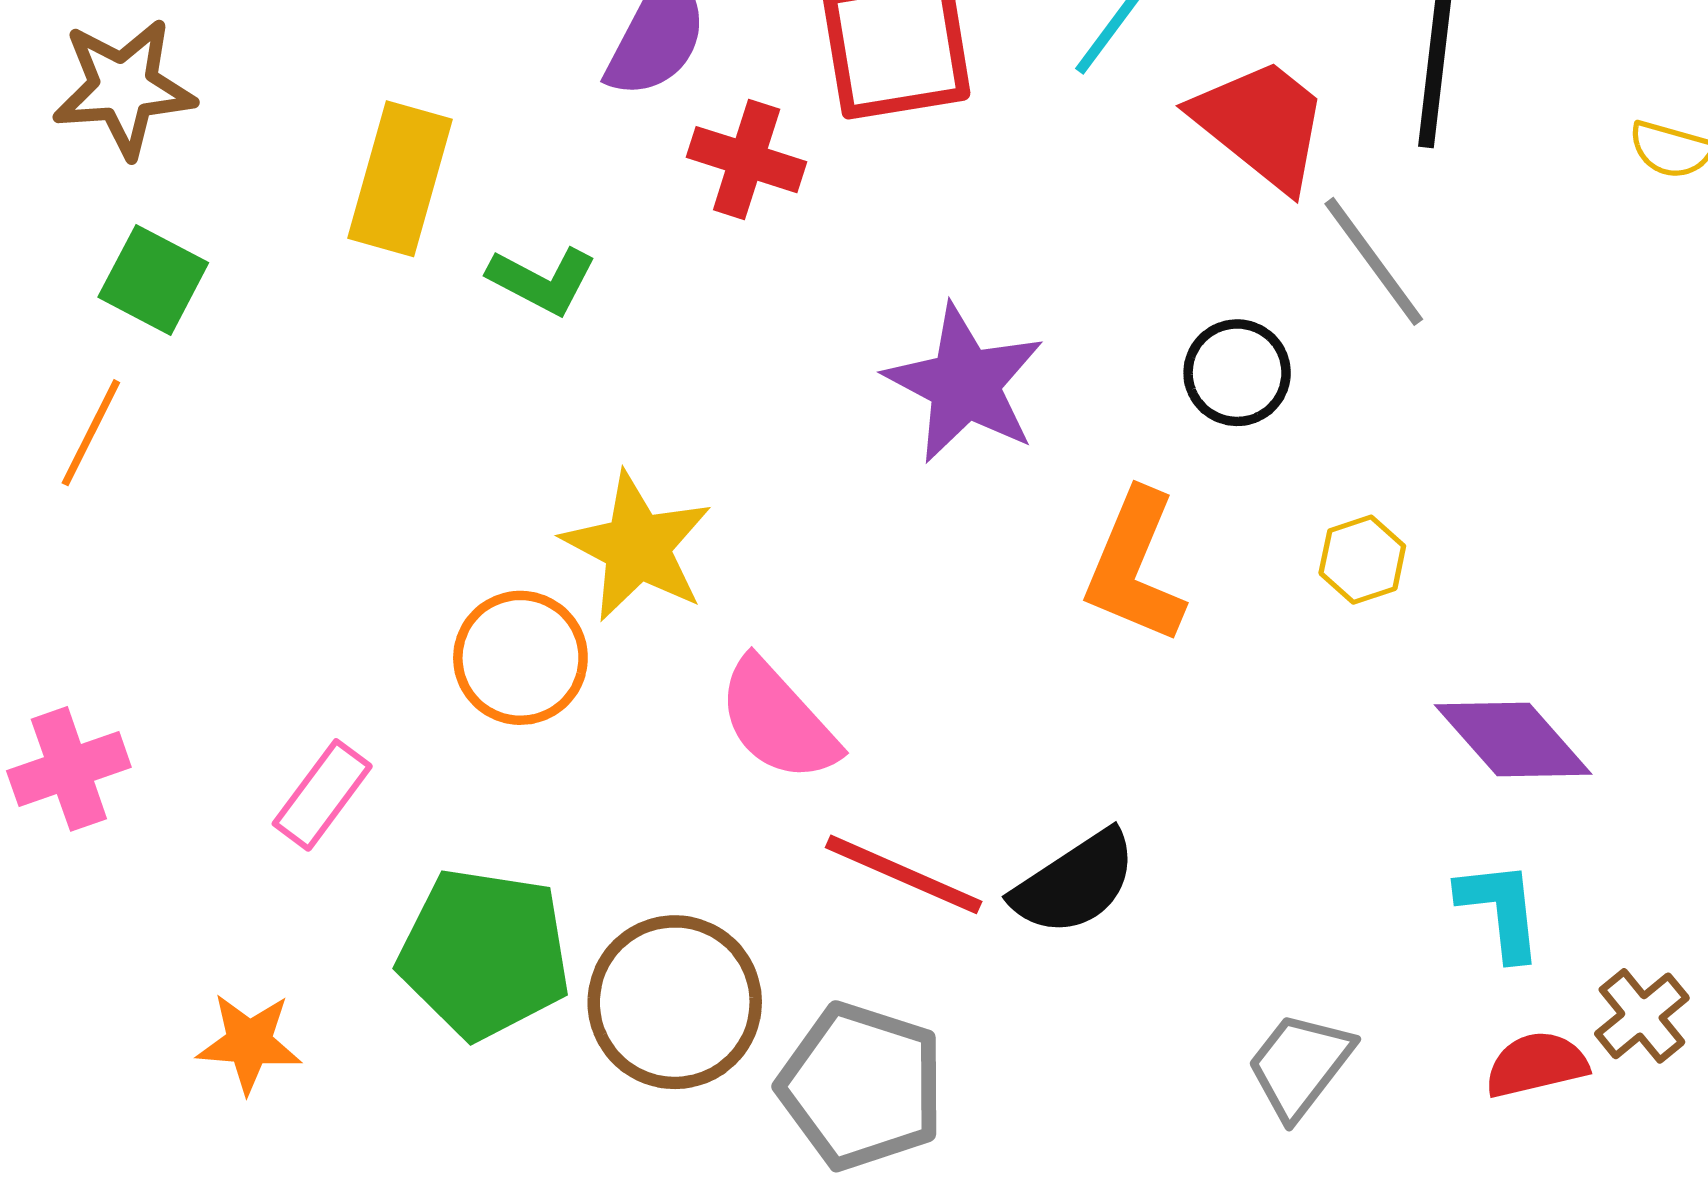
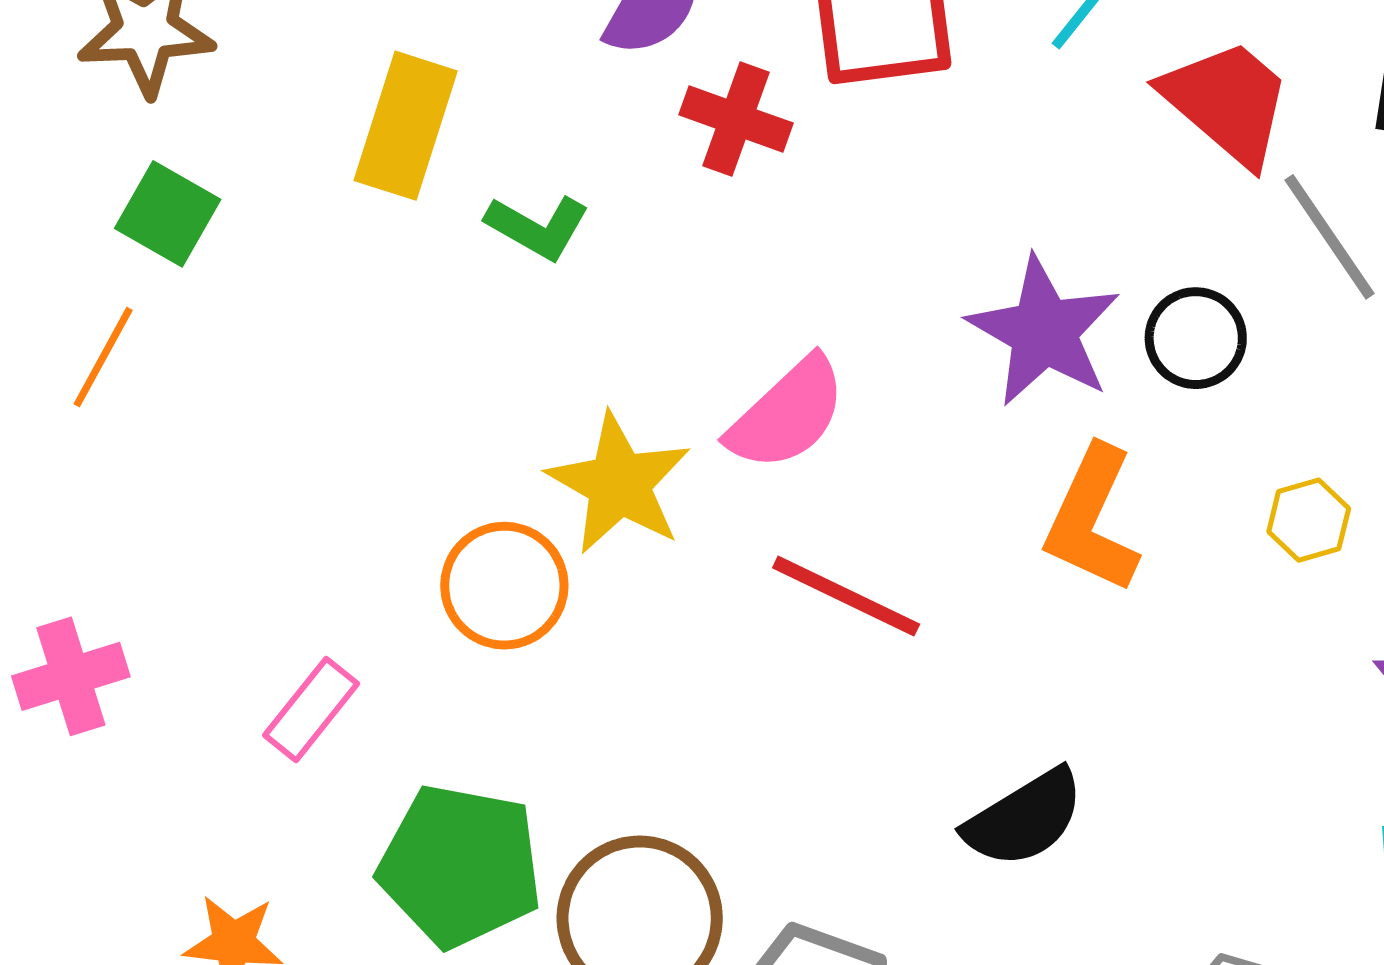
purple star: (965, 384) -> (1044, 331), moved
pink semicircle: (778, 720) -> (787, 414), moved, turned -93
red line: (904, 874) -> (846, 596), moved

